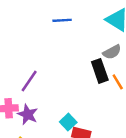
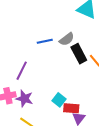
blue line: (62, 20) -> (45, 41), moved
gray semicircle: (112, 52) -> (67, 39), moved

